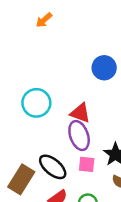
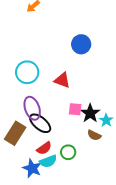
purple ellipse: (79, 136) -> (32, 108), moved
pink square: (87, 164) -> (75, 109), moved

